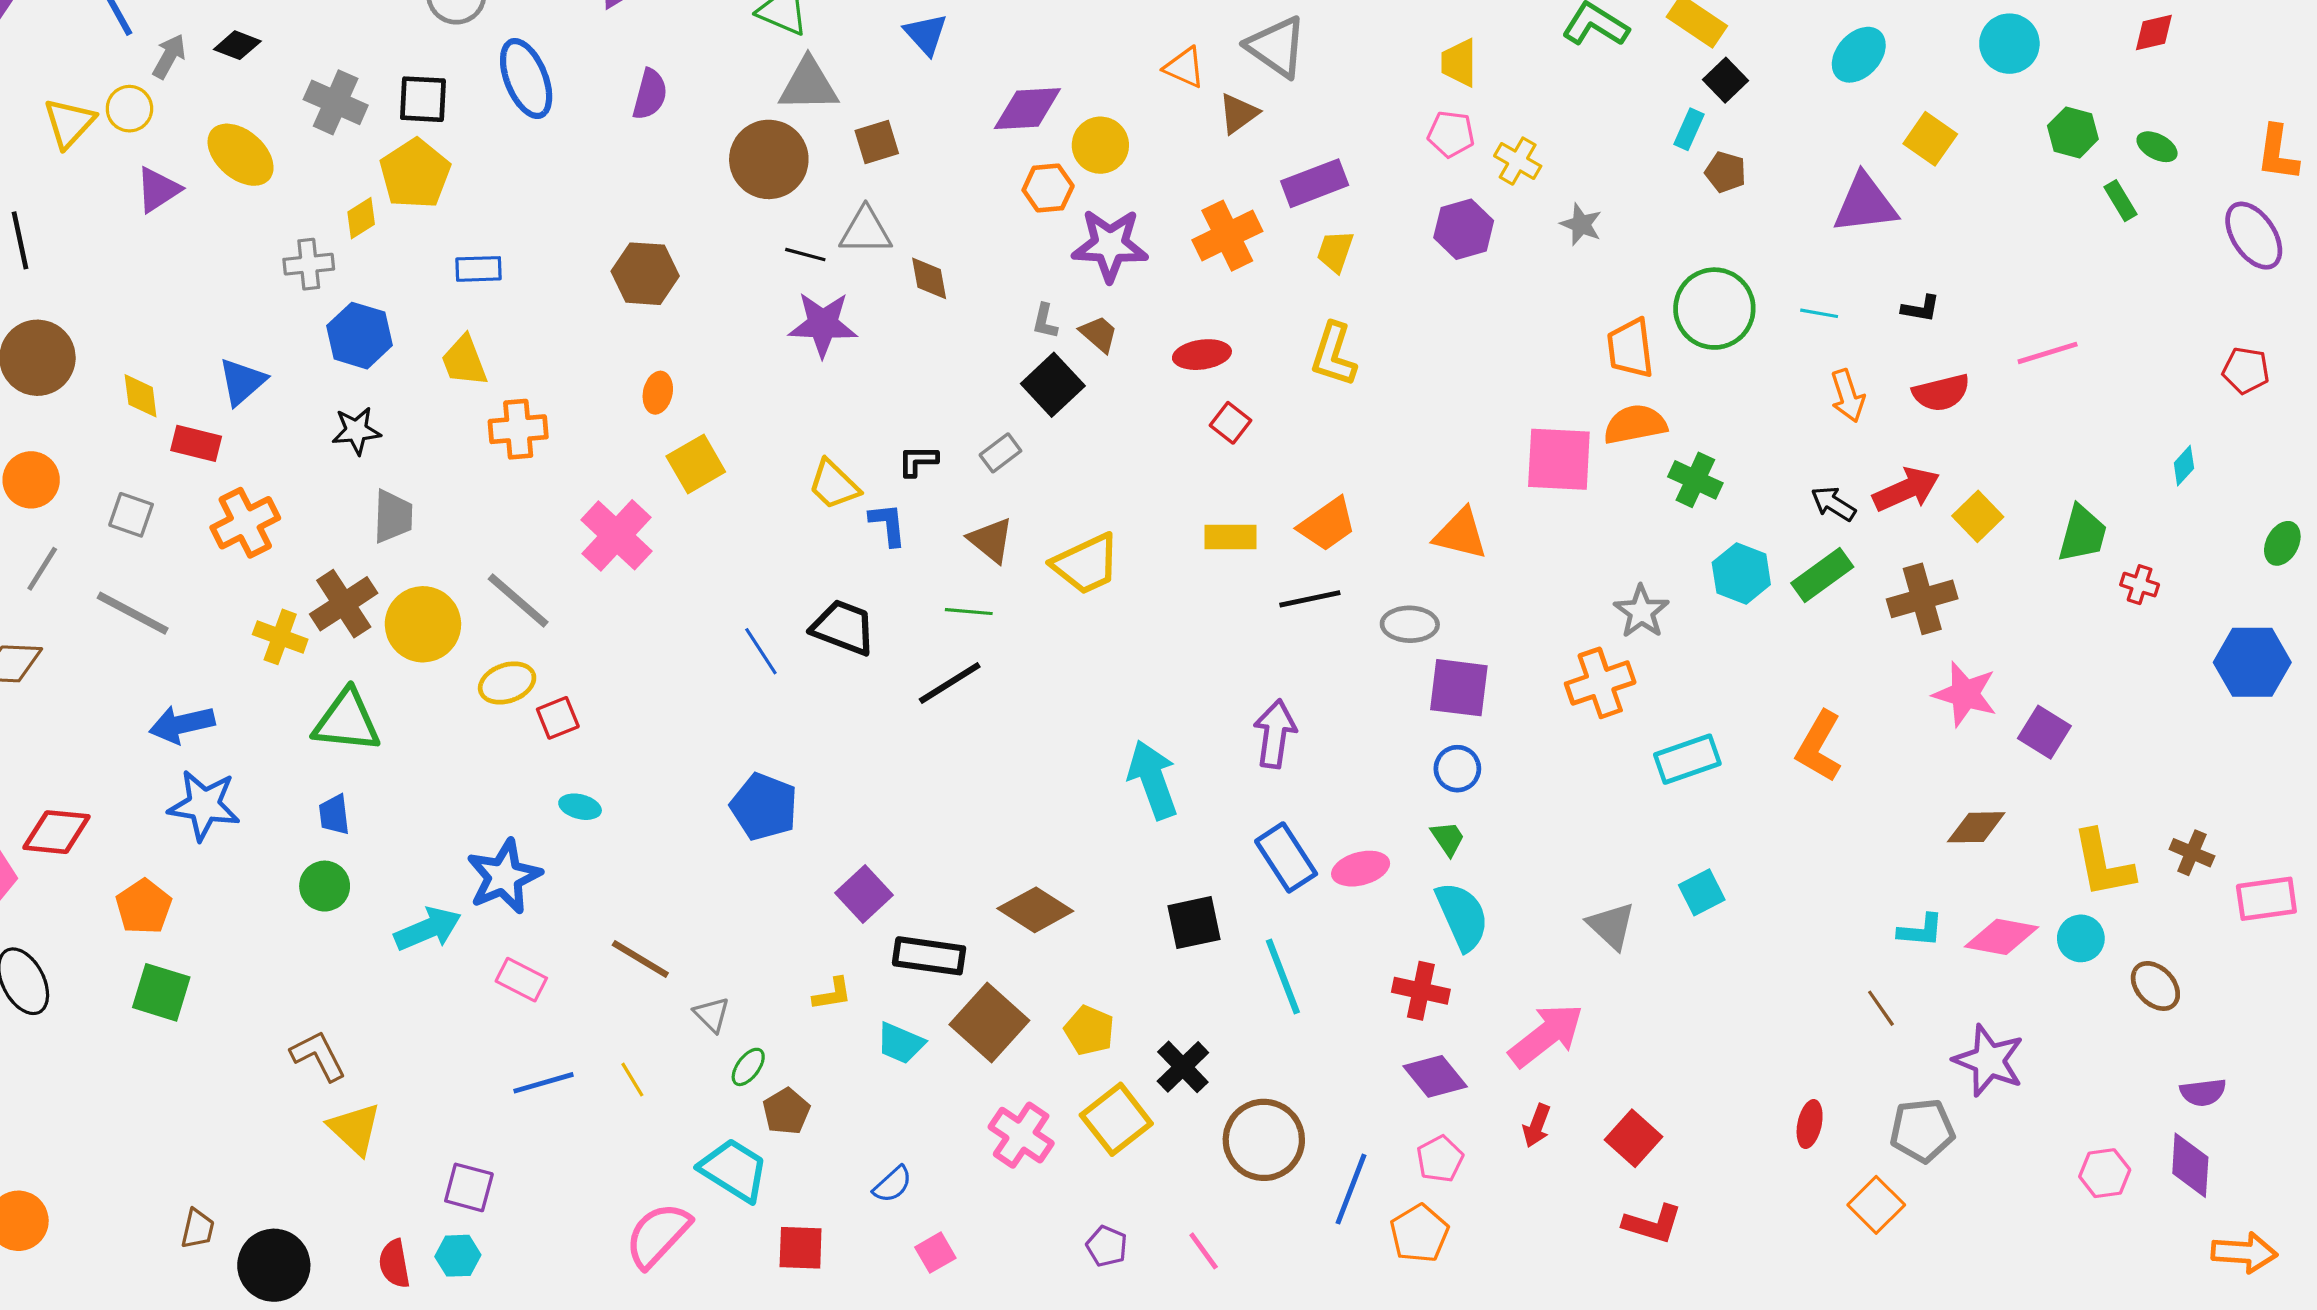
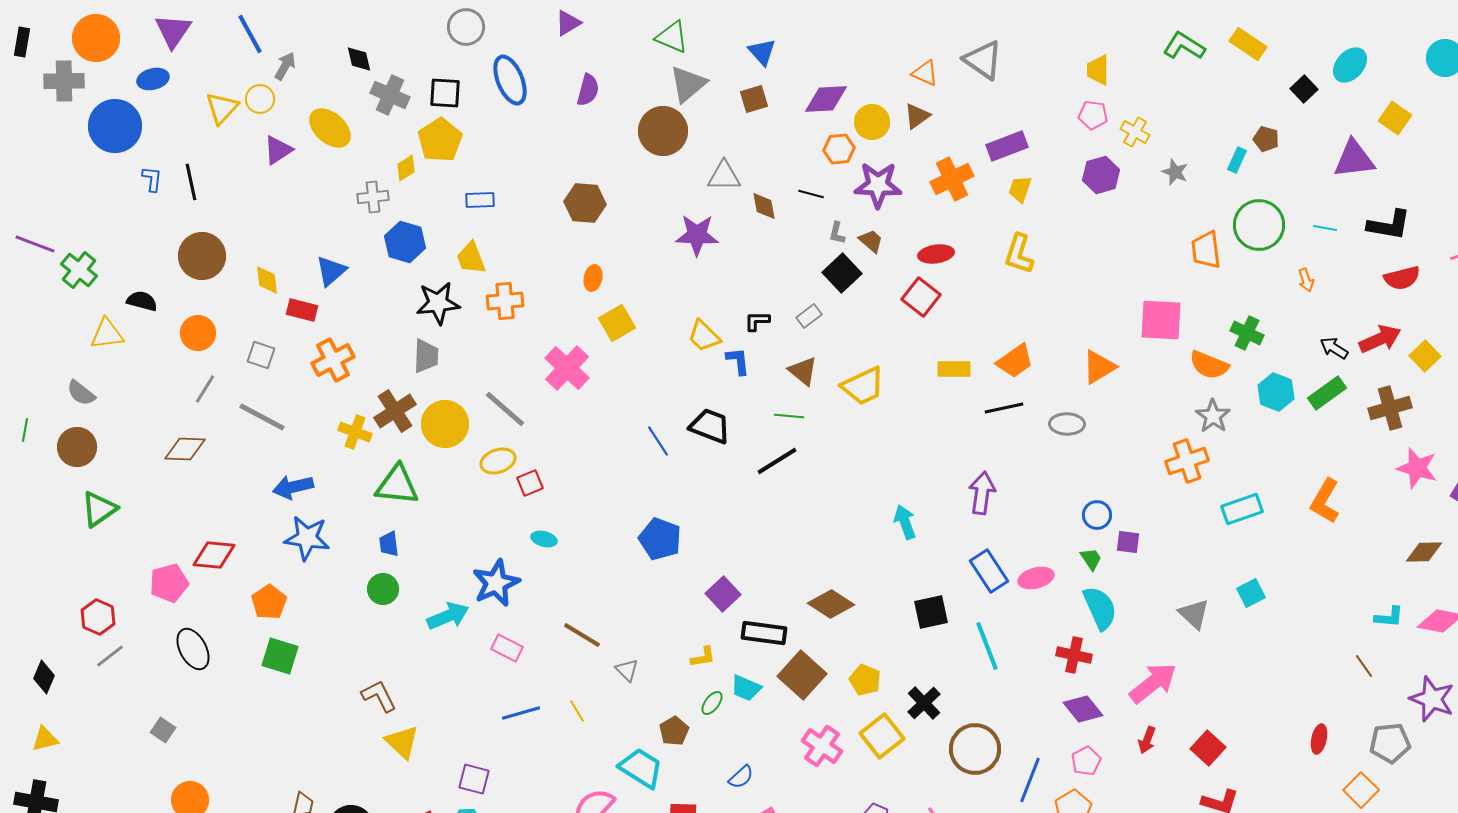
black diamond: (237, 45) -> (359, 59), moved, turned 56
black square: (1725, 80) -> (1304, 89), moved
gray triangle: (808, 85) -> (688, 84), turned -39
brown triangle: (1238, 113) -> (917, 116), moved
cyan rectangle: (1689, 129) -> (1237, 160), moved
brown square: (877, 142) -> (754, 99), moved
black line: (805, 255) -> (811, 194), moved
black L-shape: (1921, 309) -> (1389, 225), size x1.8
orange arrow: (1848, 396) -> (1306, 280), moved, size x0.7
red square: (1230, 423) -> (921, 297), moved, size x1.5
orange semicircle: (1635, 424) -> (1209, 365), moved, turned -147
black star: (356, 431) -> (438, 303), moved, size x1.4
orange triangle: (1461, 534) -> (1099, 367), turned -45
purple square: (1459, 688) -> (1128, 542), moved, size x0.6
cyan arrow: (1153, 780) -> (905, 522), size x0.7
green ellipse: (748, 1067) -> (712, 703), moved

